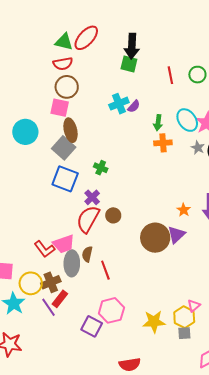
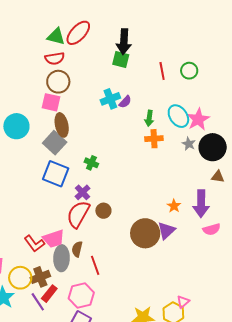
pink hexagon: (111, 310) -> (81, 295), moved

